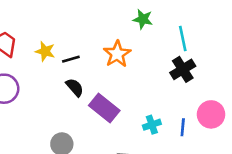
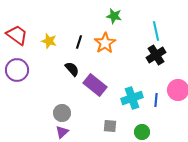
green star: (143, 19) -> (114, 16), moved
black line: (71, 59) -> (79, 42), moved, turned -56
cyan cross: (152, 125) -> (132, 98), size x1.5

